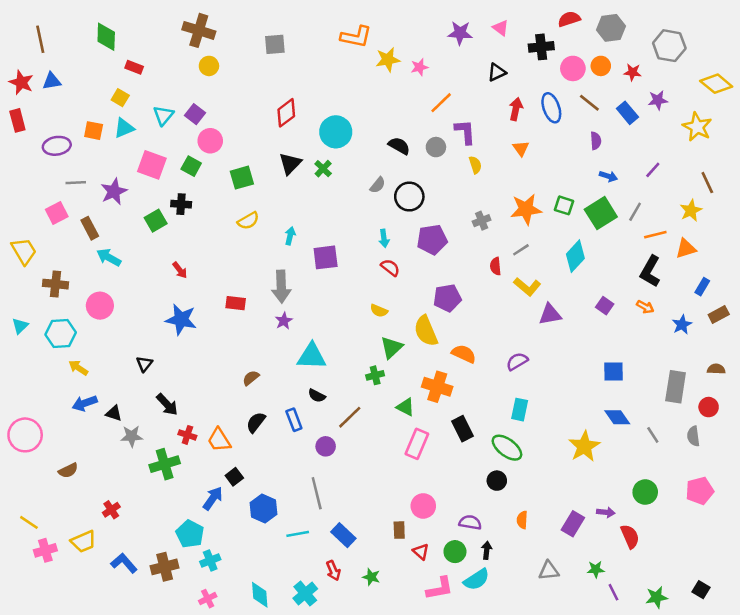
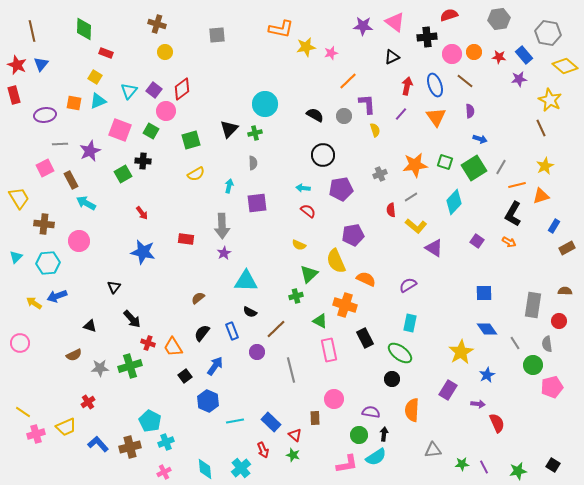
pink triangle: (501, 28) -> (395, 22), size x1.5
gray hexagon: (611, 28) -> (499, 19), moved
brown cross: (199, 30) -> (157, 24), size x0.7
gray hexagon: (669, 46) -> (548, 33), moved
blue triangle: (52, 81) -> (41, 64), turned -42
red diamond: (286, 113) -> (182, 89), moved
blue rectangle: (627, 113) -> (524, 55), moved
orange triangle: (521, 148) -> (436, 117), moved, size x1.5
green cross: (323, 169) -> (255, 133), turned 32
purple line: (653, 170) -> (401, 114), moved
brown line: (707, 183) -> (541, 128), moved
gray semicircle: (378, 185) -> (253, 163), moved, turned -40
cyan arrow: (384, 238) -> (303, 188), turned 104
purple triangle: (550, 314) -> (434, 248), turned 42
blue star: (682, 325) -> (487, 375), moved
yellow arrow: (78, 368) -> (34, 303), moved
blue arrow: (85, 403) -> (57, 296), moved
pink circle: (25, 435) -> (20, 343), size x0.7
gray star: (132, 436) -> (100, 368), moved
pink rectangle: (417, 444) -> (329, 350), turned -35
brown semicircle: (68, 470) -> (74, 355), moved
green circle: (645, 492) -> (533, 365), moved
gray line: (317, 493) -> (291, 370), moved
blue arrow: (213, 498) -> (215, 366), moved
orange semicircle: (522, 520) -> (412, 410), size x1.6
purple rectangle: (573, 524) -> (448, 390), moved
red triangle: (421, 552) -> (295, 435), moved
green star: (596, 569) -> (462, 464), moved

